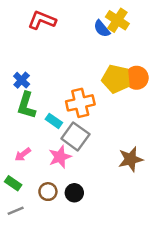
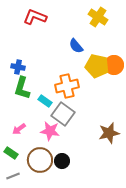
blue semicircle: (102, 29) -> (76, 46), moved
blue cross: (22, 80) -> (18, 67), turned -32
pink star: (60, 157) -> (50, 131), turned 30
brown circle: (48, 192) -> (40, 160), size x1.6

